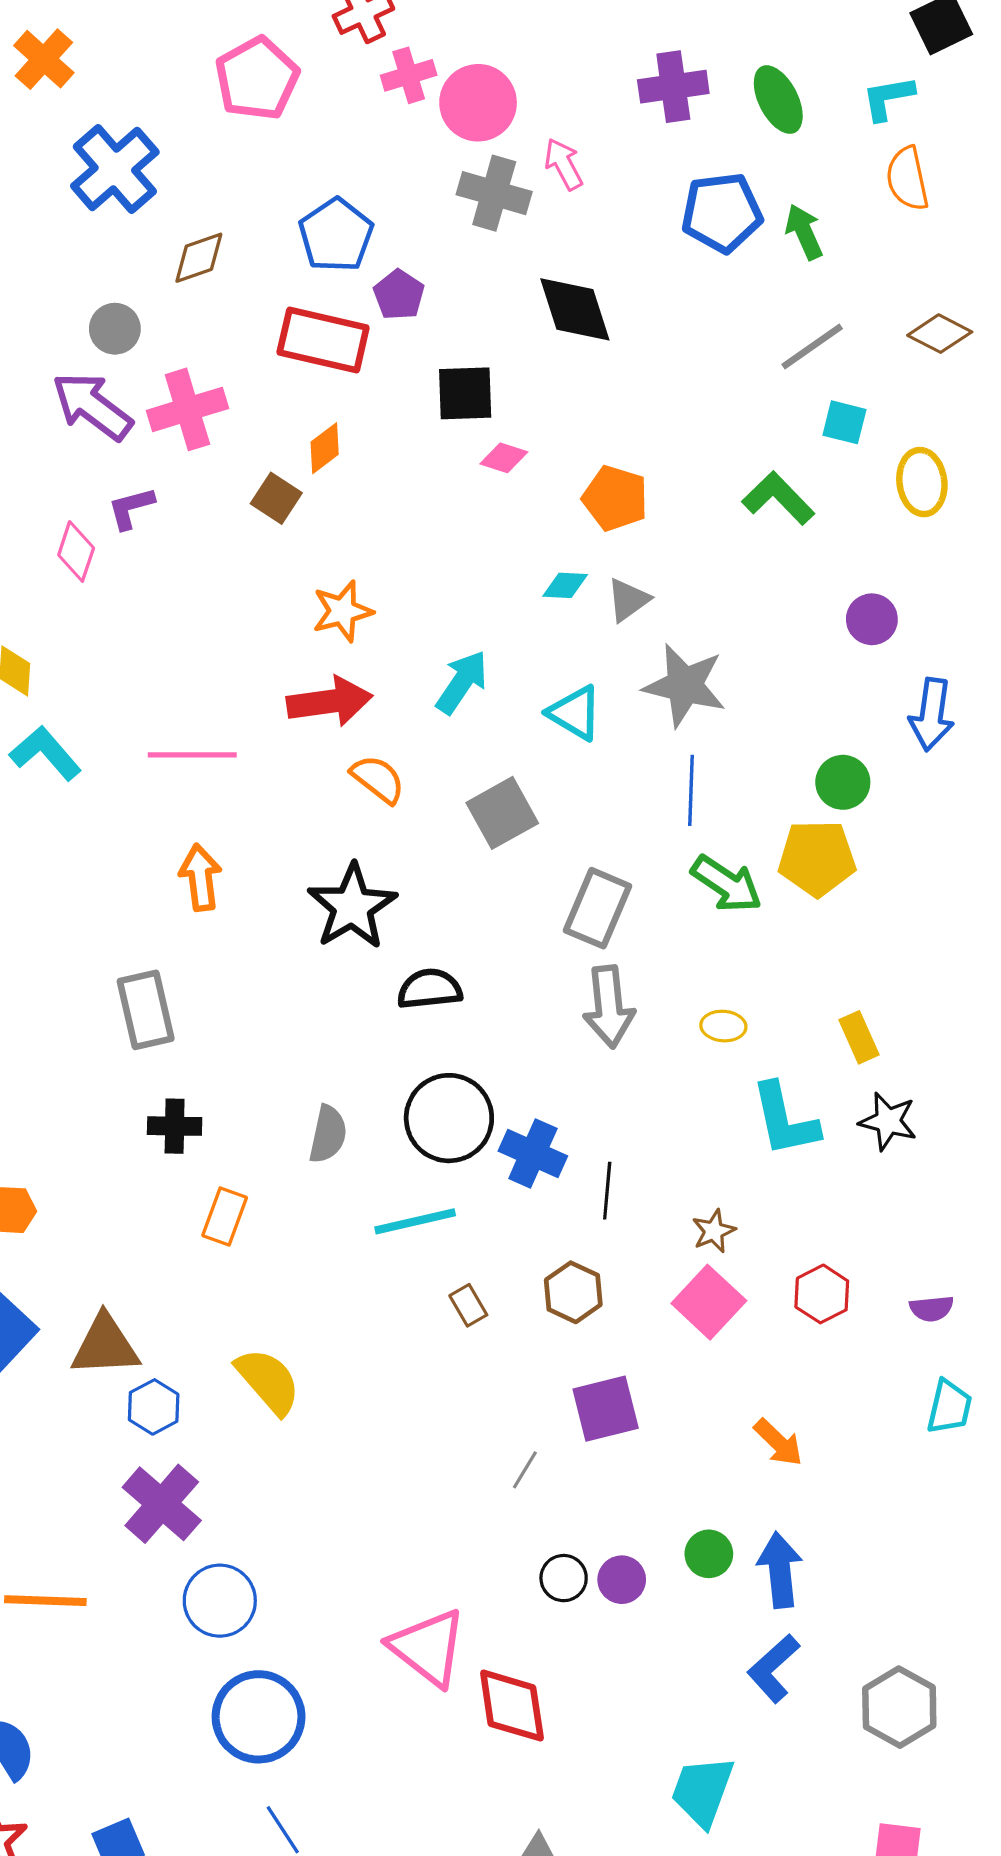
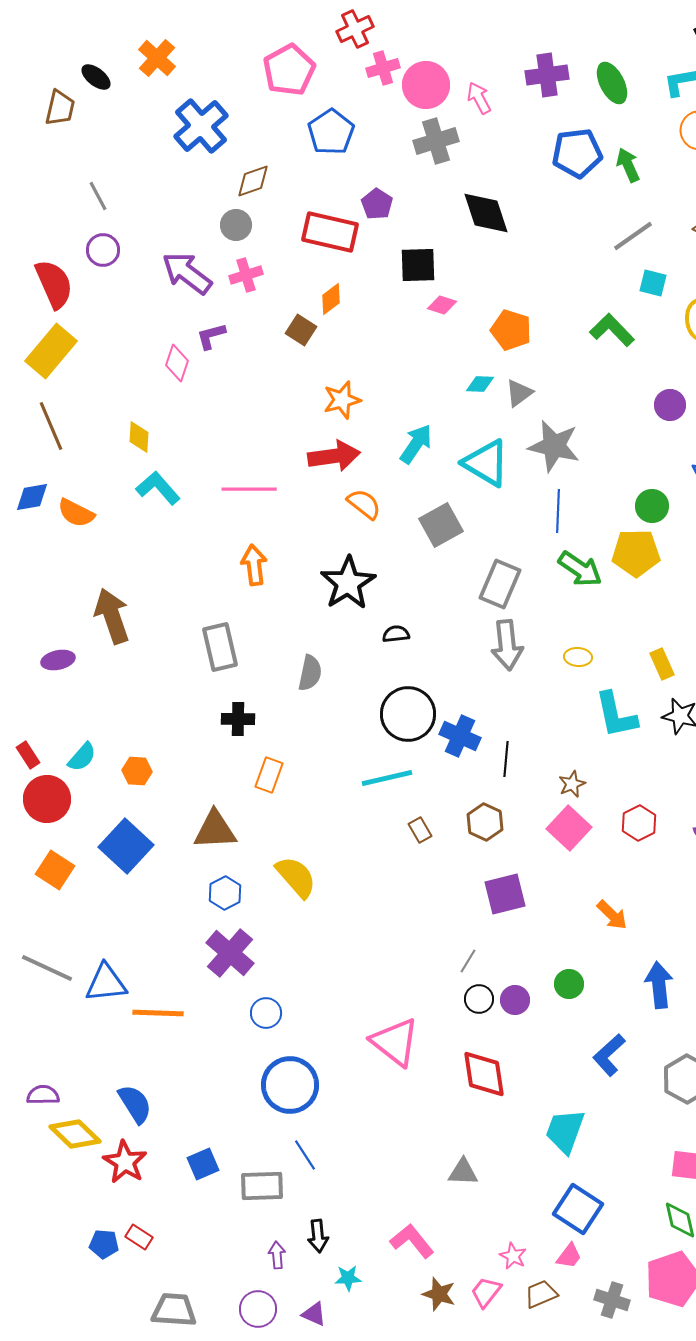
pink arrow: (564, 164) -> (479, 98), moved
gray cross: (494, 193) -> (436, 141), turned -33
blue pentagon: (336, 235) -> (331, 132), moved
gray circle: (115, 329) -> (236, 225), moved
pink cross: (187, 409) -> (246, 275), size x0.7
cyan triangle: (575, 713) -> (486, 463), size x1.4
black semicircle: (430, 989) -> (396, 634), size x0.7
gray semicircle: (328, 1134) -> (310, 673), moved
brown triangle: (105, 1346) -> (215, 830), moved
gray line: (525, 1470) -> (468, 961), moved
blue arrow: (780, 1570) -> (659, 985), moved
blue circle: (220, 1601) -> (266, 1013), size x0.7
red diamond: (512, 1706) -> (484, 1074), moved

